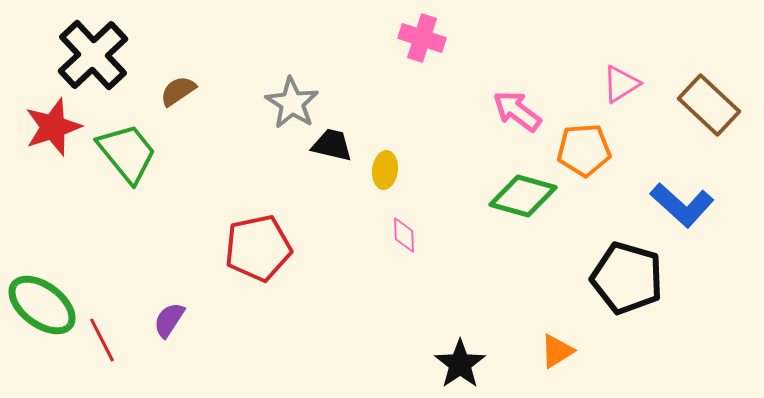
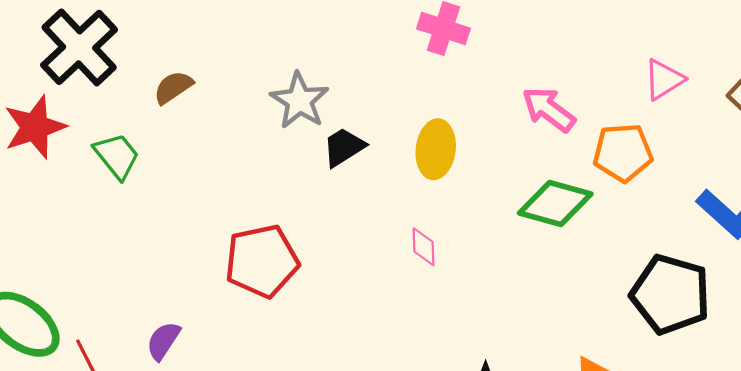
black trapezoid: (332, 145) -> (344, 147), turned -45
green trapezoid: (127, 153) -> (117, 156), size x0.7
yellow ellipse: (385, 170) -> (436, 149), moved, size x1.4

